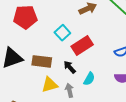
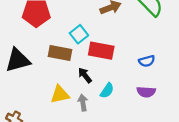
red rectangle: (82, 45) -> (101, 51), turned 40
brown rectangle: (42, 61) -> (60, 53), moved

